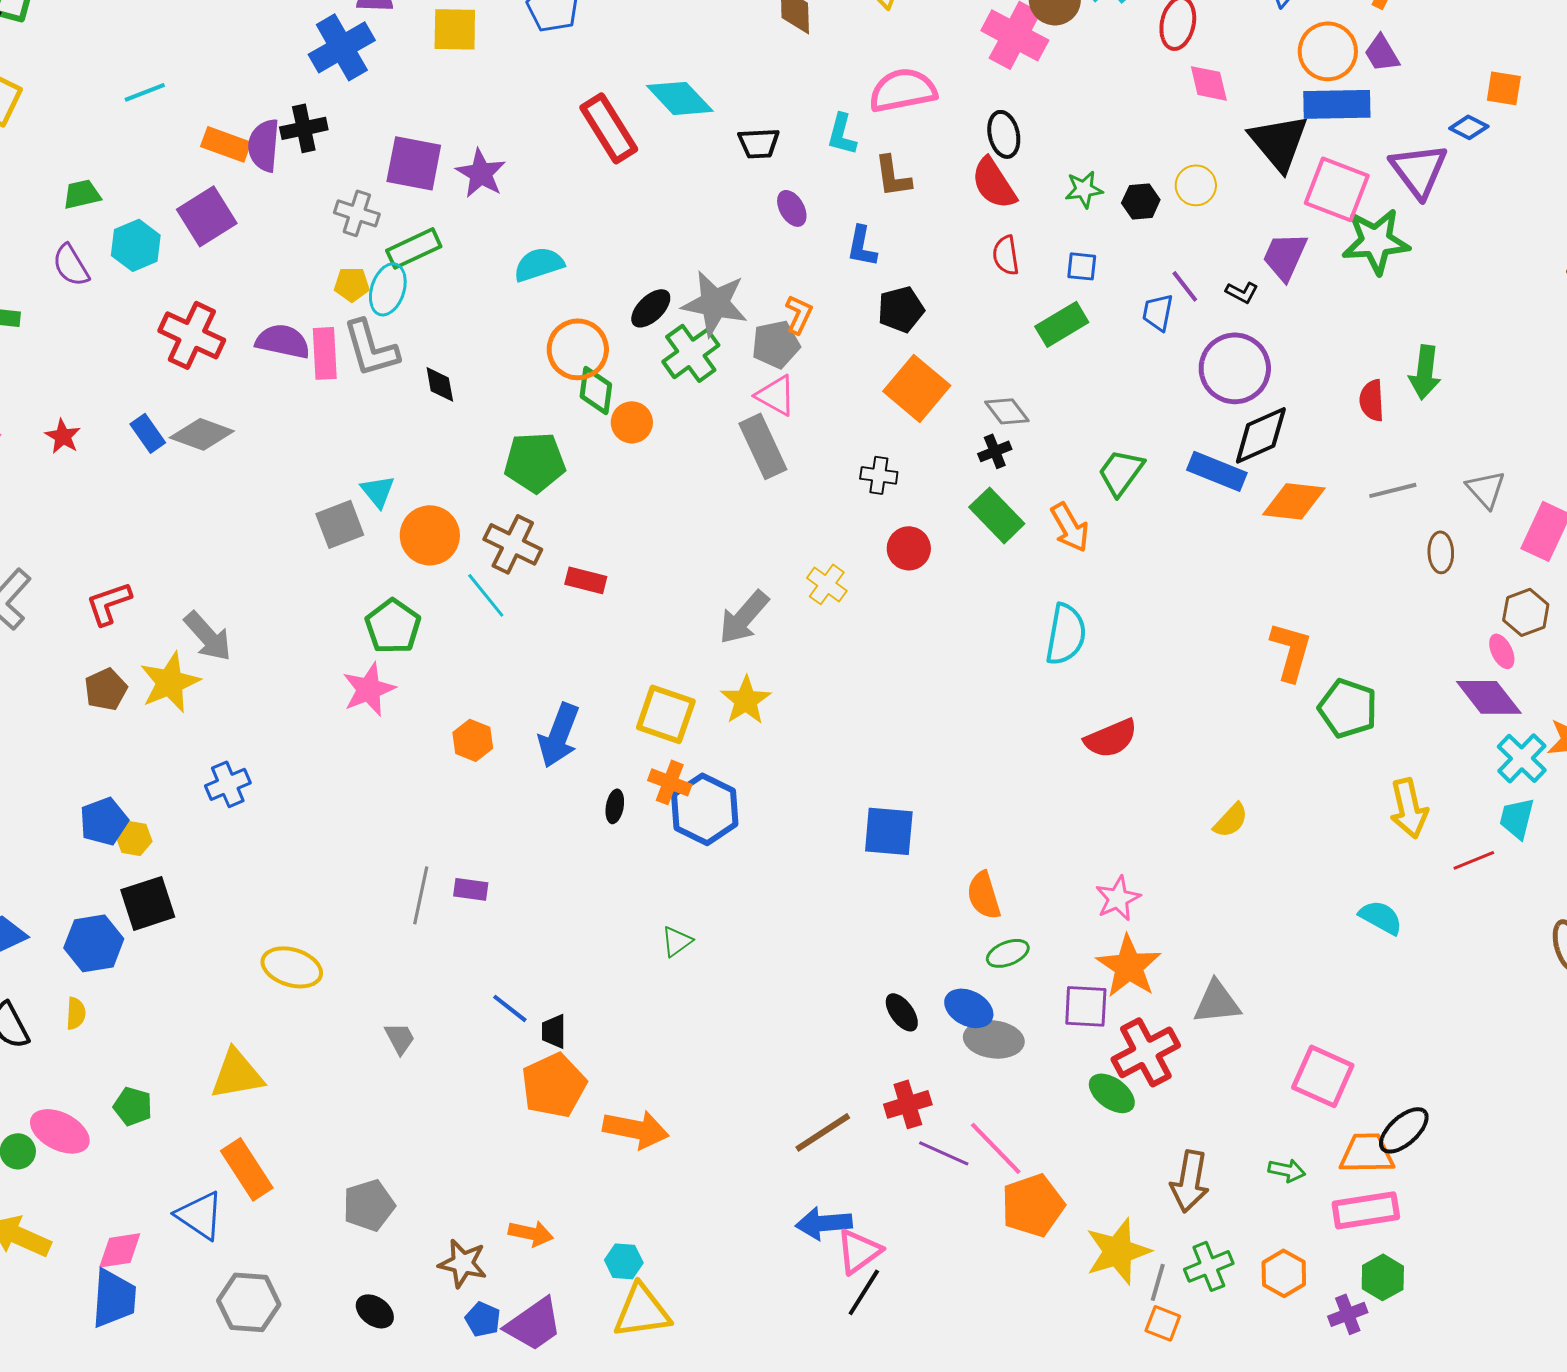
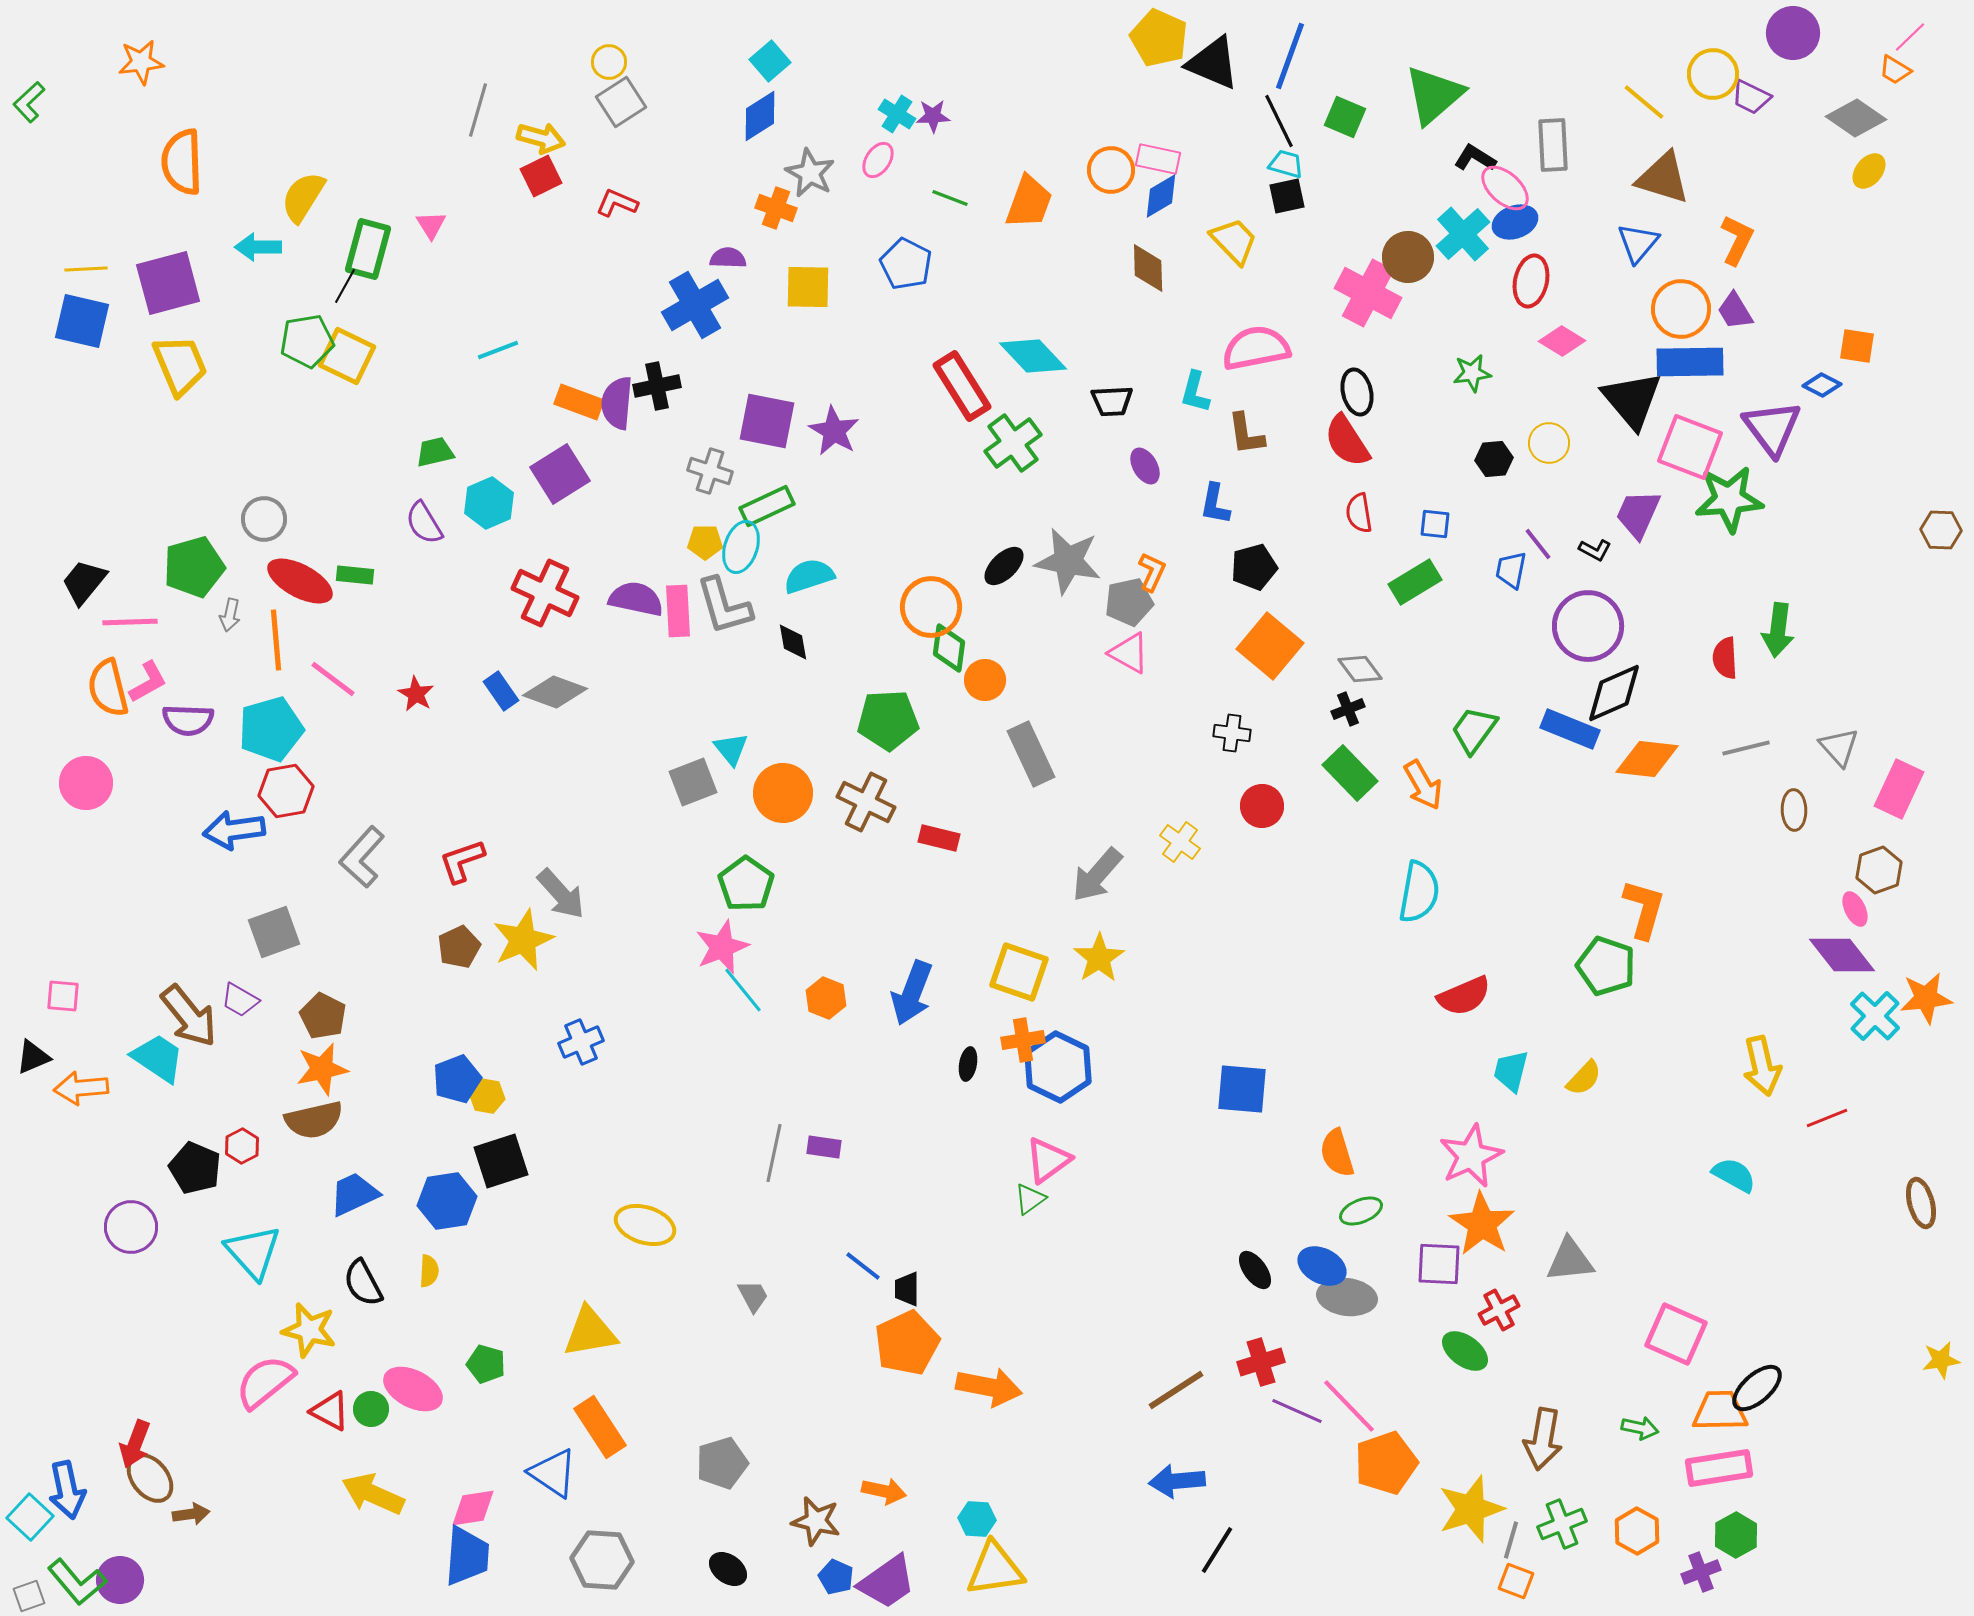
pink diamond: (1209, 83) -> (1562, 341), turned -45
green star: (1084, 189) -> (1472, 373), moved
cyan semicircle: (539, 264) -> (809, 576), moved
green cross: (691, 353) -> (1013, 443), moved
gray rectangle: (763, 446) -> (1031, 754), moved
cyan line: (486, 595) -> (743, 990), moved
green pentagon: (1348, 708) -> (1606, 966), moved
orange cross: (670, 782) -> (1023, 1040), turned -30
cyan trapezoid: (1517, 818) -> (1511, 1071), moved
pink star: (1118, 898) -> (1471, 1156), size x1.4
red cross: (1146, 1052) -> (1499, 1310), size x0.6
pink triangle: (859, 1251) -> (1048, 1160), moved

